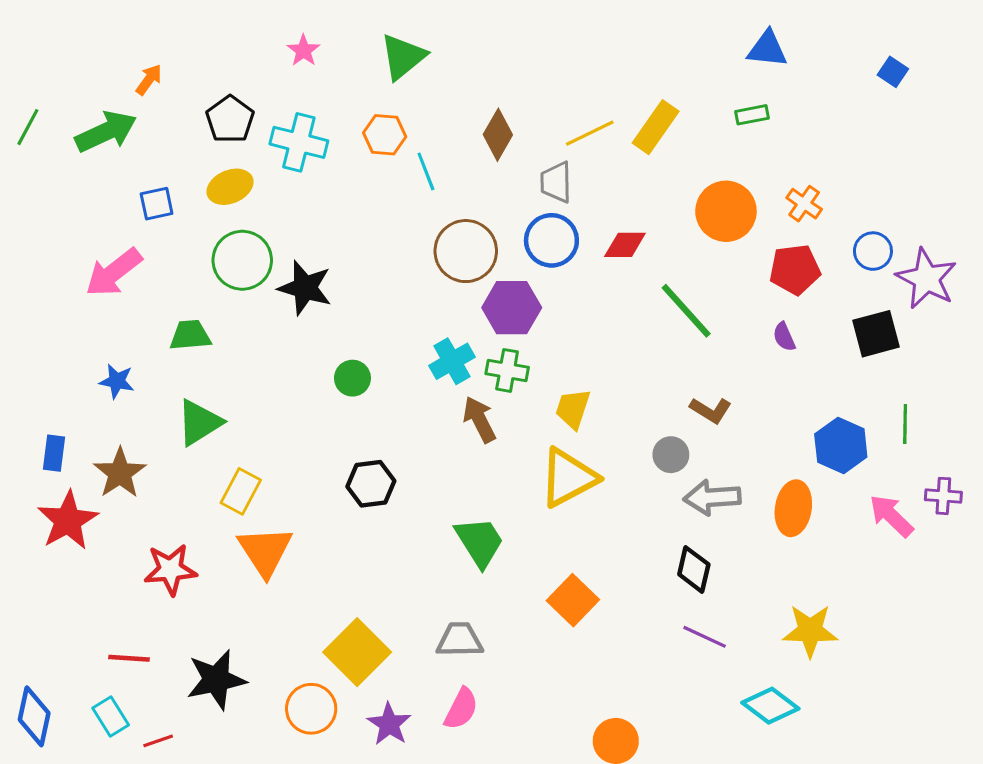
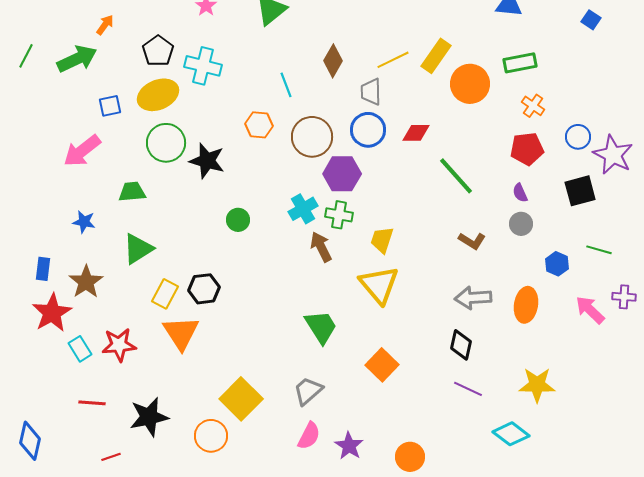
green rectangle: (752, 115) -> (520, 63), moved, size x1.5
orange hexagon: (385, 135) -> (259, 125), moved
yellow ellipse: (230, 187) -> (158, 95), size x1.4
orange circle: (726, 211) -> (470, 84), moved
green line: (905, 424) -> (599, 250), turned -75
blue hexagon: (841, 445) -> (557, 264), size x0.7
gray circle: (671, 455) -> (521, 224), moved
yellow triangle: (568, 478) -> (379, 285), turned -42
black hexagon: (371, 484) -> (204, 289), moved
gray trapezoid: (460, 640) -> (308, 391), turned -40
cyan rectangle: (111, 716) -> (80, 349), moved
purple star: (389, 724) -> (349, 446), moved

